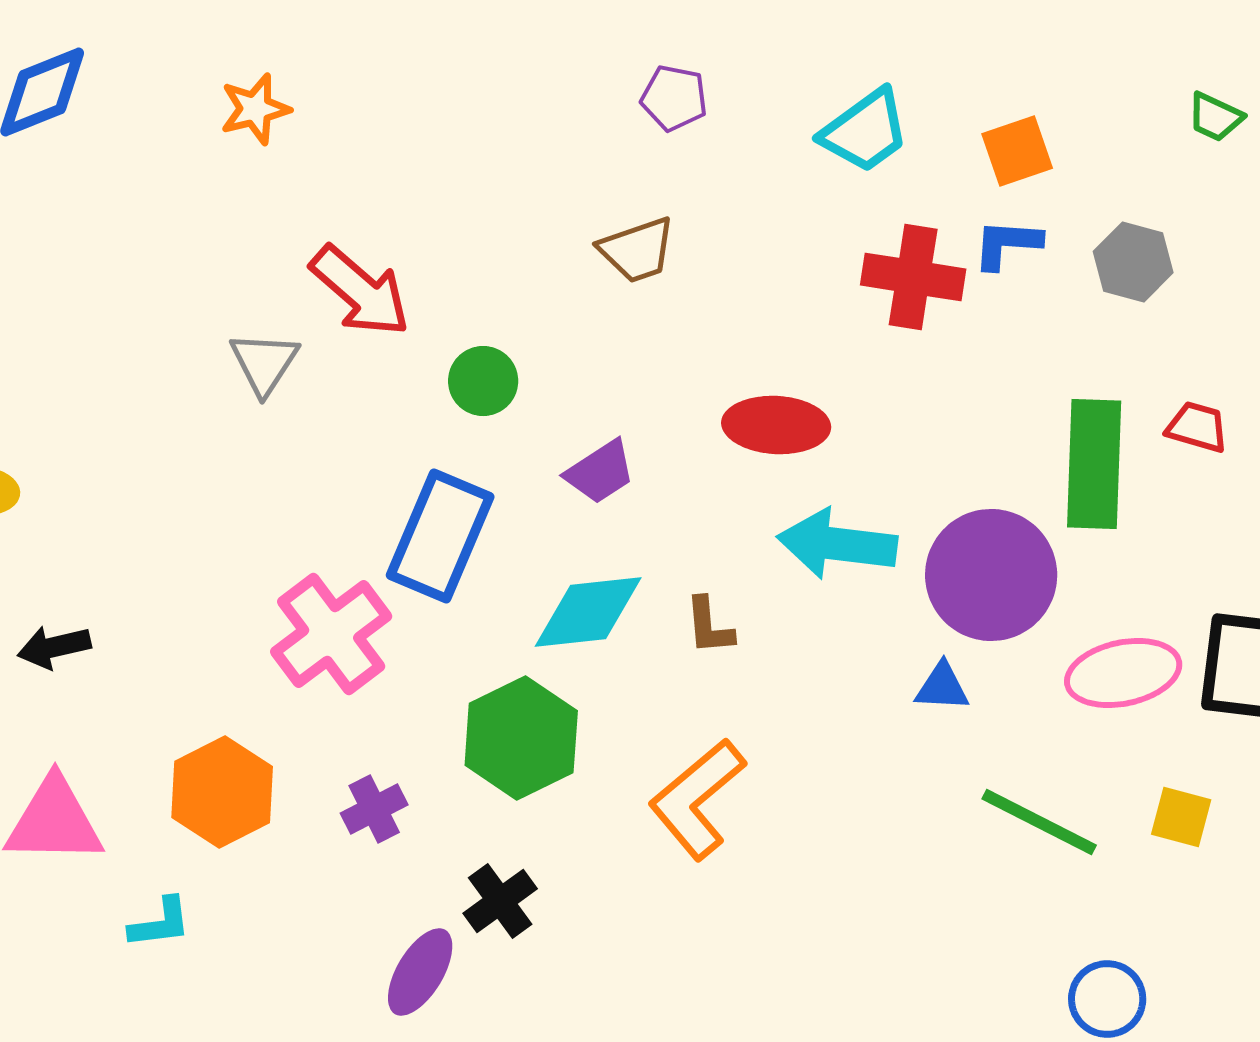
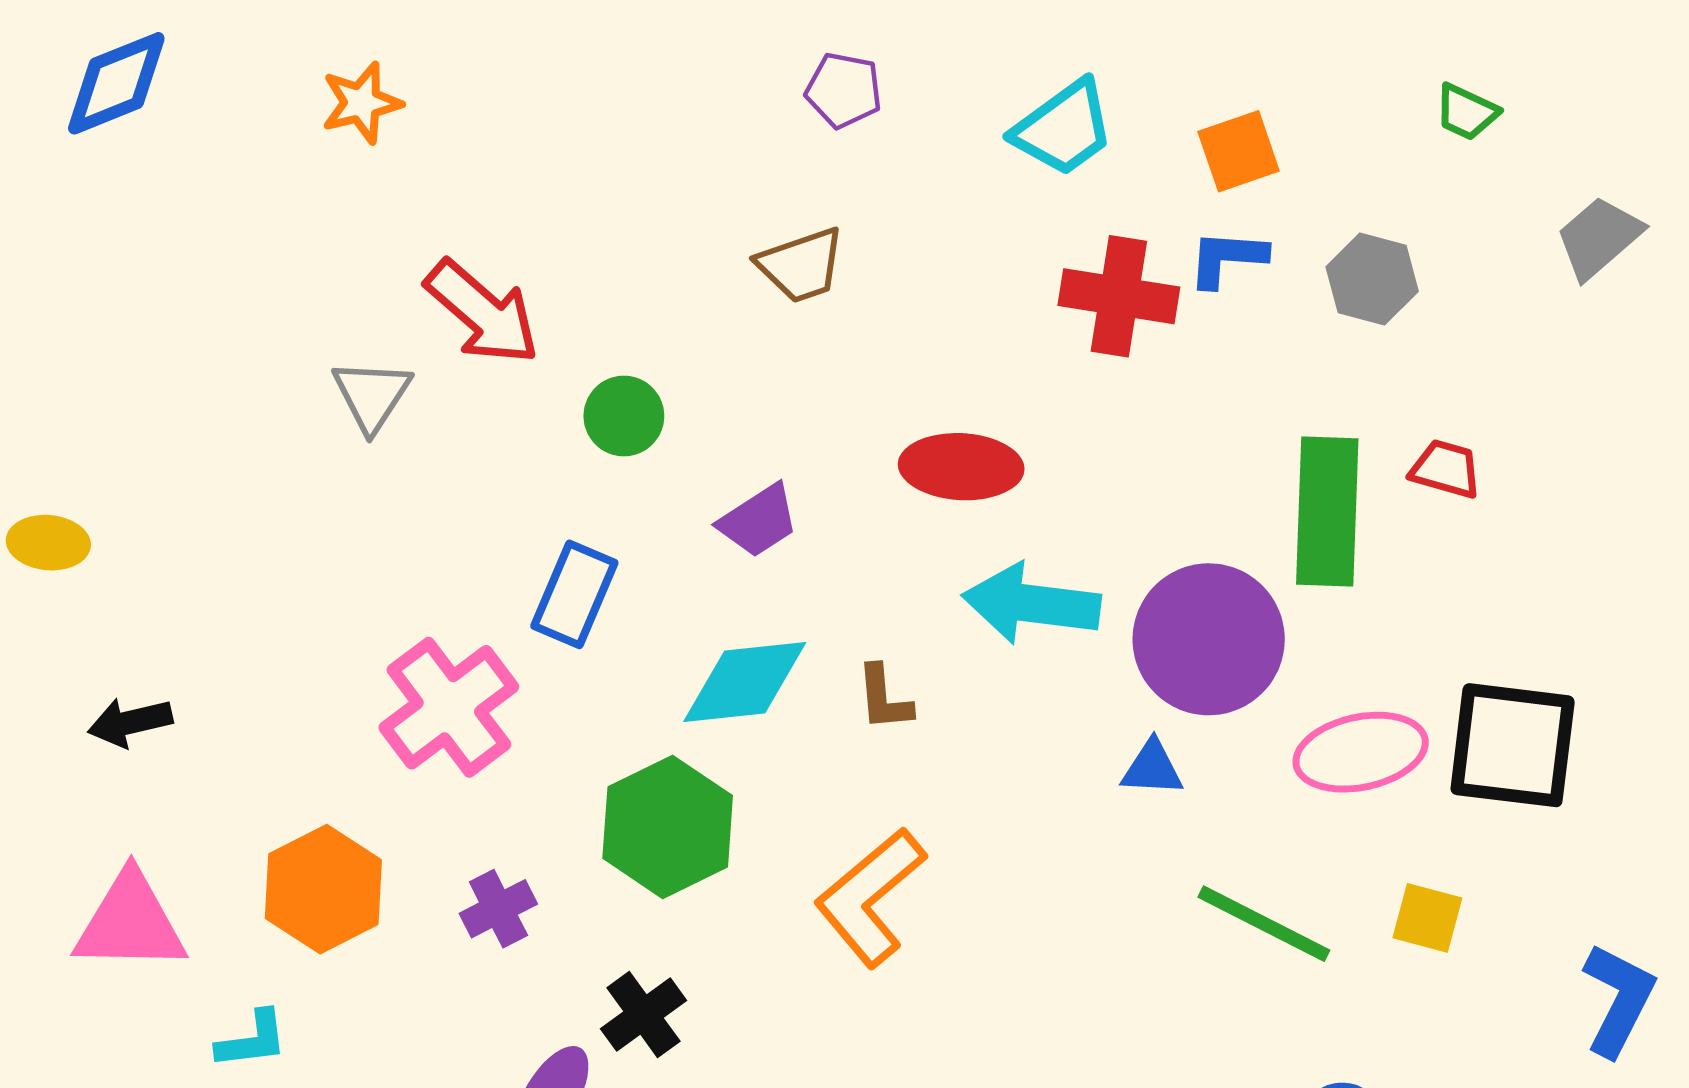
blue rectangle: (440, 536) -> (574, 594), size x0.7

